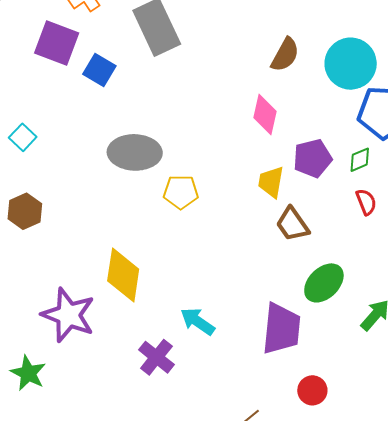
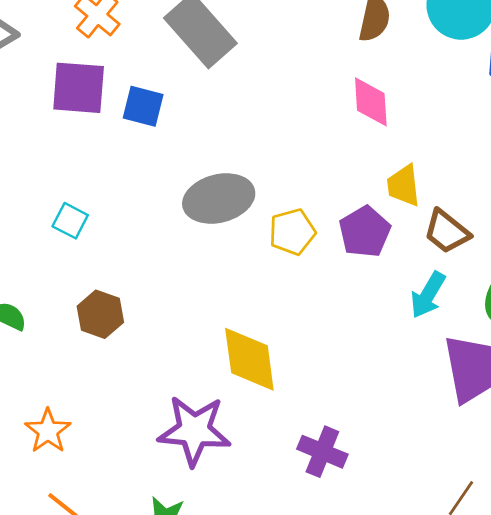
purple pentagon: (313, 158) -> (365, 232), moved
cyan arrow: (198, 321) -> (428, 295), moved, turned -78

